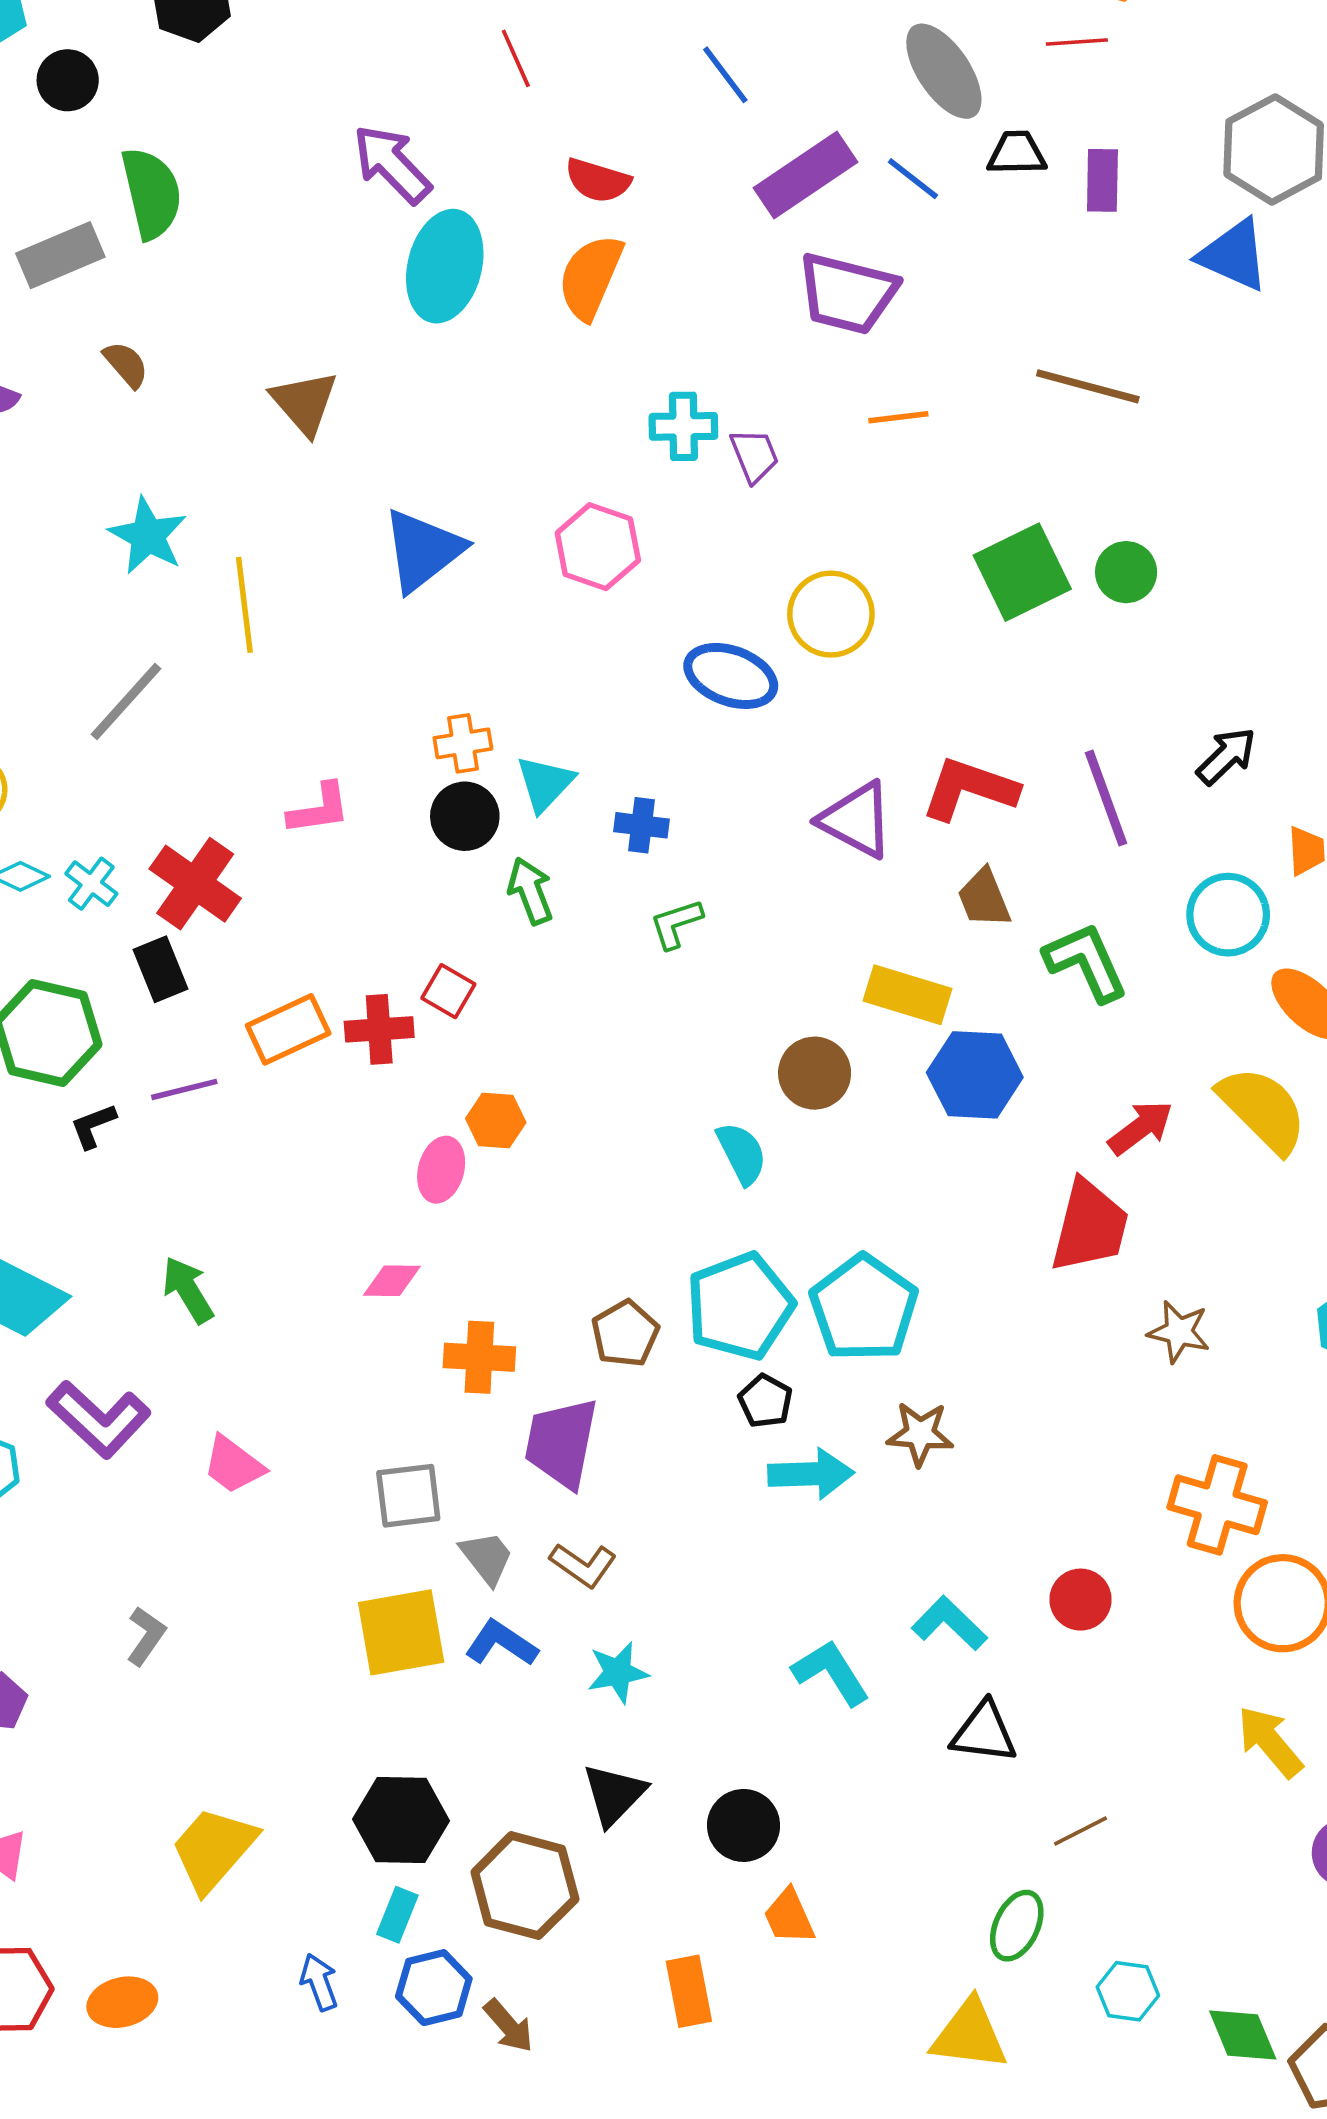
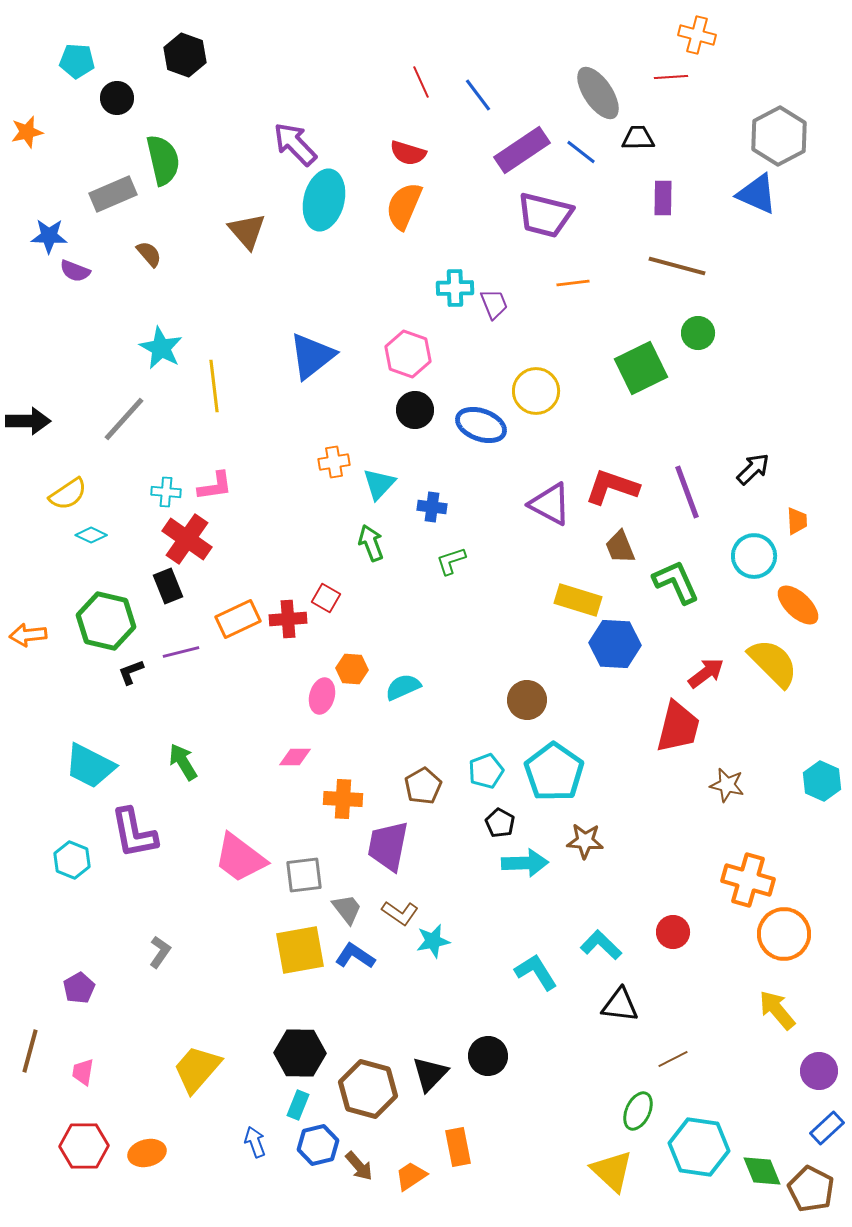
red line: (516, 58) -> (421, 82), moved
purple rectangle: (1102, 180) -> (663, 198), moved
brown triangle: (304, 403) -> (247, 231), moved
green circle: (1126, 572) -> (698, 333), moved
gray line: (126, 701) -> (124, 419), moved
pink L-shape: (319, 809) -> (215, 486), moved
black circle: (465, 816) -> (415, 410), moved
cyan cross: (91, 884) -> (166, 492), moved, turned -32
brown circle: (815, 1073) -> (527, 700), moved
cyan semicircle: (742, 1153) -> (403, 687), moved, turned -87
cyan pentagon: (740, 1306) -> (486, 771), size x0.6
purple L-shape: (99, 1419) -> (134, 833), turned 36
pink trapezoid: (233, 1465) -> (240, 858), moved, size x1.5
cyan star: (618, 1672) -> (433, 941), moved
black triangle: (614, 1794) -> (430, 1074), moved
orange trapezoid: (789, 1917) -> (411, 1176), moved, turned 80
cyan hexagon: (1128, 1991) -> (699, 1147), size x1.8
yellow triangle: (969, 2035) -> (612, 1171), turned 36

